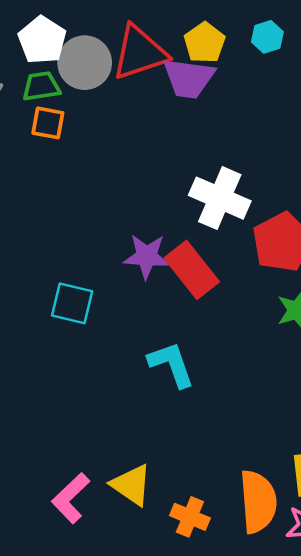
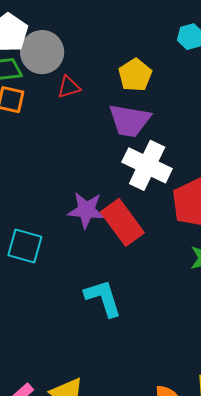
yellow pentagon: (205, 43) -> (135, 75), moved
red triangle: (140, 53) -> (69, 87), moved, size x0.5
purple trapezoid: (189, 78) -> (130, 121), moved

